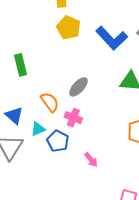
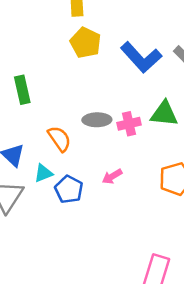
gray ellipse: (78, 87) -> (97, 120), turned 45
pink cross: (73, 118) -> (129, 124), moved, turned -36
pink arrow: (91, 160) -> (112, 176), moved, turned 98

